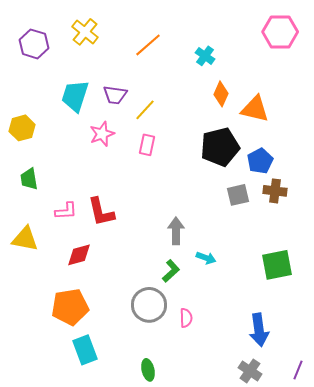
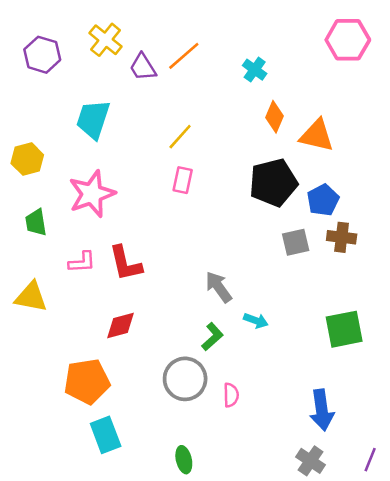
purple trapezoid: (115, 95) -> (143, 67), moved, turned 50
pink star: (102, 134) -> (92, 194), moved, size x1.5
gray arrow: (176, 231) -> (219, 287), turned -36
red diamond: (79, 255) -> (120, 325), moved

